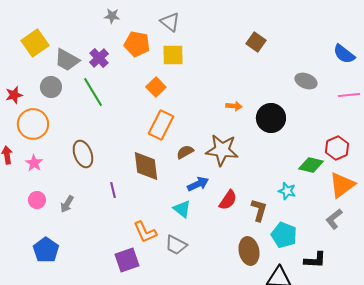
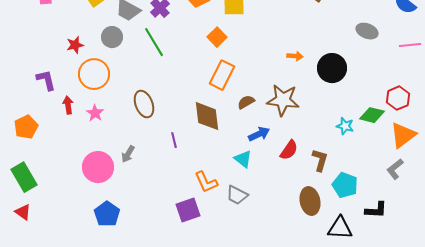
cyan star: (287, 191) -> (345, 126), moved
pink circle: (37, 200) -> (98, 167), moved, size x1.8
blue pentagon: (46, 250) -> (107, 214), moved

